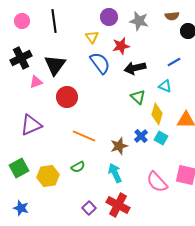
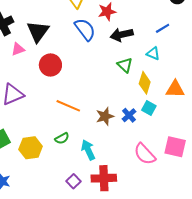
blue cross: (141, 136) -> (129, 115), moved
cyan arrow: (115, 173) -> (88, 150), moved
red cross: (118, 205) -> (104, 178), turned -30

